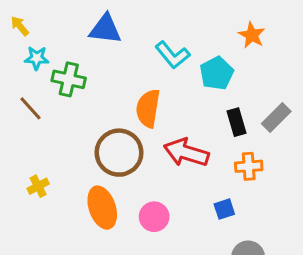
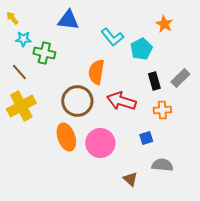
yellow cross: (38, 186) -> (21, 106), moved, size x2.0
pink circle: (154, 217) -> (100, 143), size x1.5

